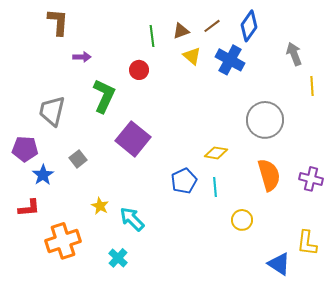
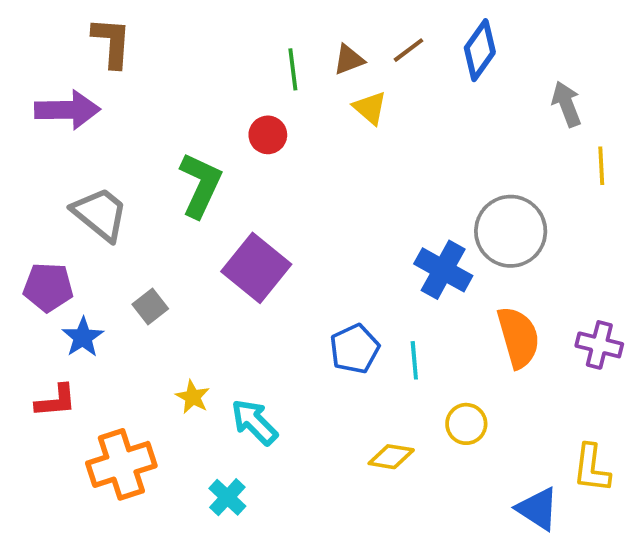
purple arrow: (82, 57) -> (67, 110), moved, size x1.8
blue cross: (230, 60) -> (443, 270), moved
gray trapezoid: (52, 111) -> (100, 214), turned 116
yellow diamond: (216, 153) -> (391, 457), moved

